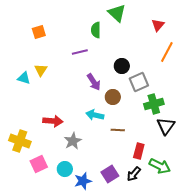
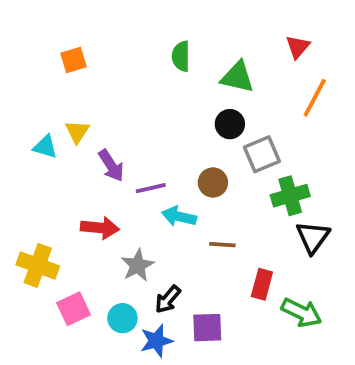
green triangle: (117, 13) -> (237, 77), moved, turned -30
purple line: (80, 52) -> (151, 188), moved
purple arrow: (94, 82) -> (111, 166), moved
purple square: (110, 174) -> (207, 328), turned 30
black arrow: (134, 174) -> (168, 299), moved

